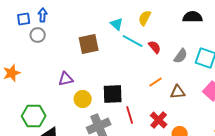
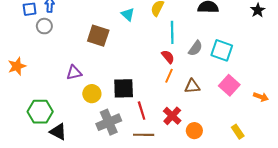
cyan line: (133, 41) -> (172, 32), moved, turned 60
brown square: (89, 44) -> (98, 36), turned 30
red semicircle: (155, 47) -> (168, 57), moved
orange line: (156, 82) -> (169, 76), turned -32

